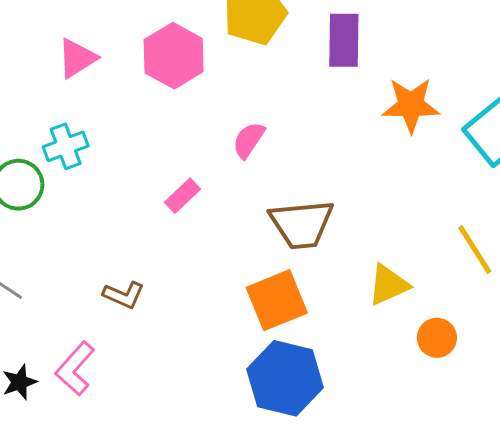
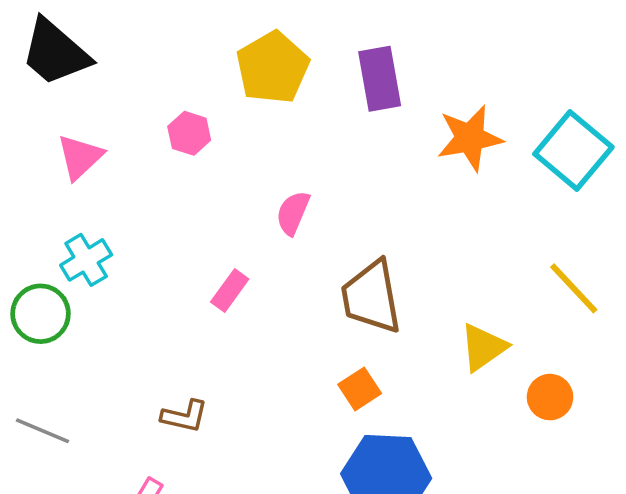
pink hexagon: (174, 56) -> (189, 133), size x0.6
brown trapezoid: (302, 224) -> (371, 297), turned 96
orange square: (277, 300) -> (360, 389), size x0.6

